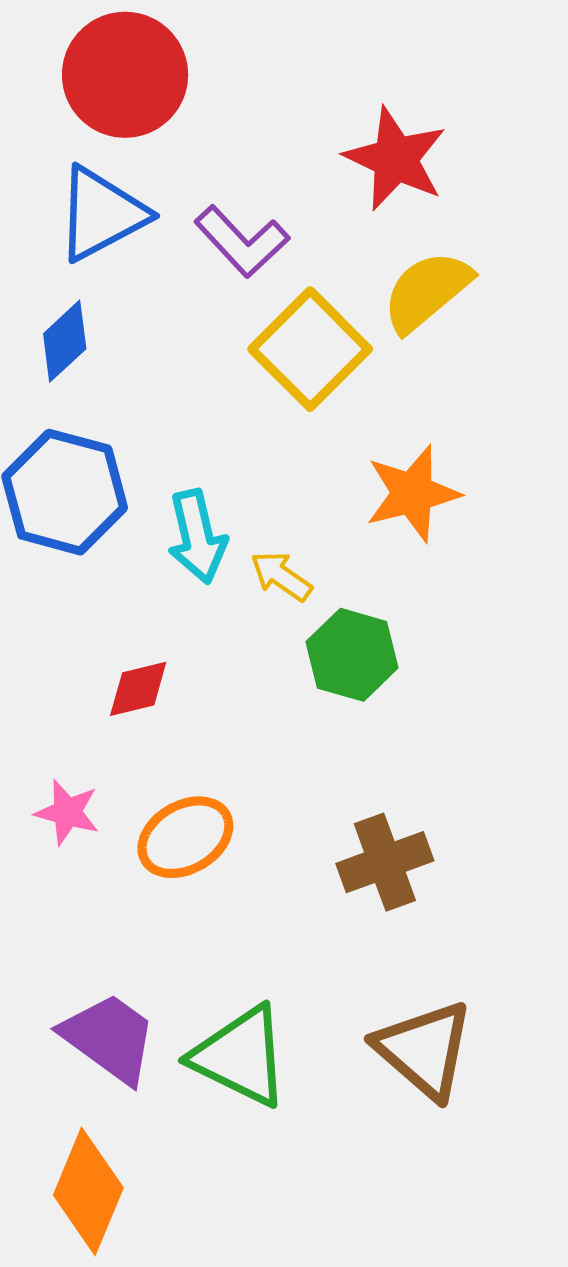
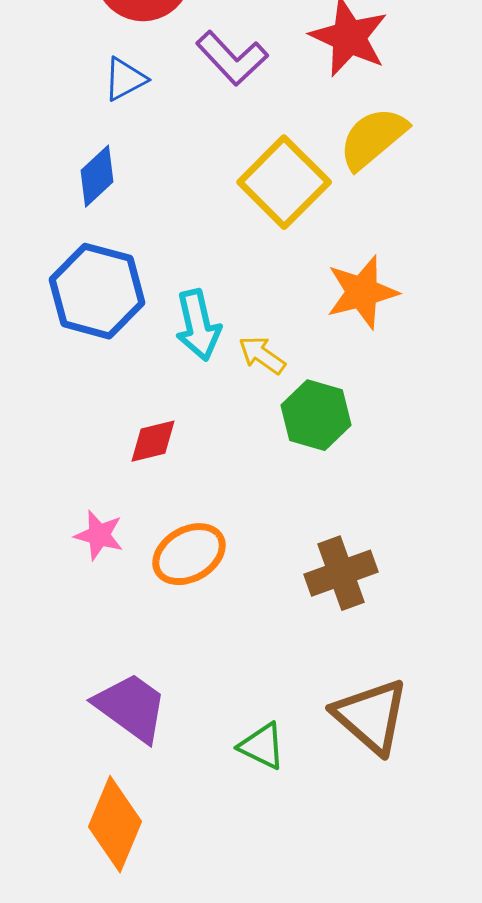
blue triangle: (101, 214) -> (125, 79), size x0.6
purple L-shape: (242, 241) -> (232, 58), moved
green triangle: (241, 1056) -> (262, 746), moved, size x0.6

